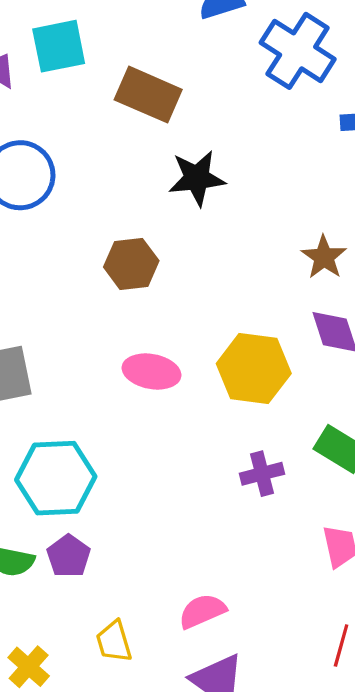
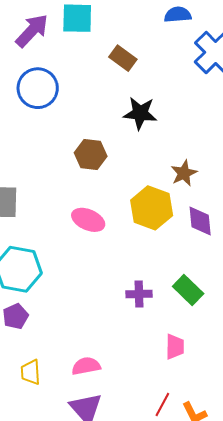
brown rectangle: (148, 95) -> (123, 58), size x0.7
brown star: (324, 257) -> (184, 173), moved
yellow hexagon: (254, 368) -> (152, 208), moved

